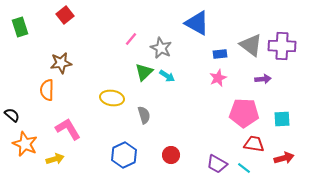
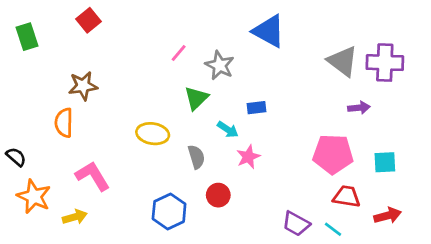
blue rectangle: (220, 54) -> (256, 108), moved
cyan arrow: (167, 76) -> (228, 130), moved
pink star: (218, 78) -> (248, 157), moved
red circle: (171, 155) -> (218, 195), moved

